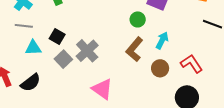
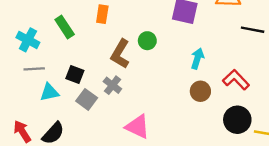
green circle: (138, 19) -> (147, 41), moved
brown L-shape: (134, 49) -> (120, 54), moved
gray cross: (87, 51) -> (112, 85), size x0.7

